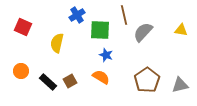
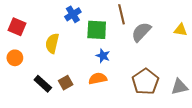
orange circle: (21, 71) -> (15, 58), moved
orange semicircle: (101, 77) -> (98, 79), turned -42

